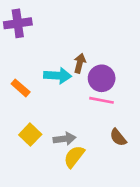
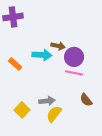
brown arrow: (80, 63) -> (58, 46), turned 88
yellow square: (30, 135) -> (22, 110), moved

